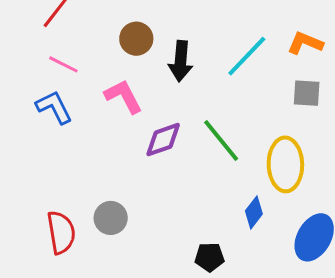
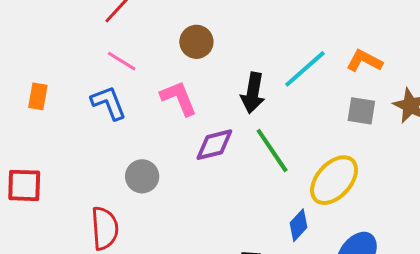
black arrow: (181, 61) -> (253, 93), moved
yellow ellipse: (285, 164) -> (334, 180), turned 38
gray circle: (111, 218) -> (142, 176), moved

